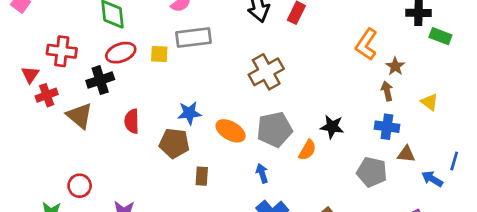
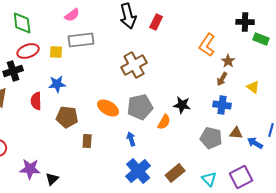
brown arrow: (387, 91) -> (222, 79), turned -136
blue star: (189, 113) -> (57, 84), moved
brown triangle: (406, 154) -> (236, 133), moved

